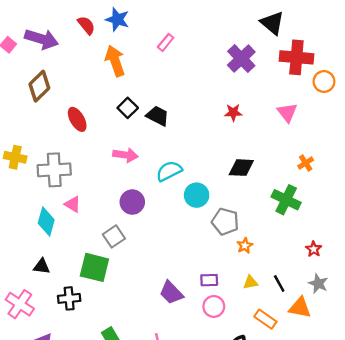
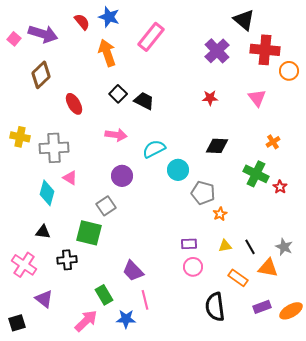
pink rectangle: (166, 42) -> (151, 37), size x1.8
red star: (314, 249) -> (280, 187), moved
purple trapezoid: (171, 293) -> (133, 271), moved

